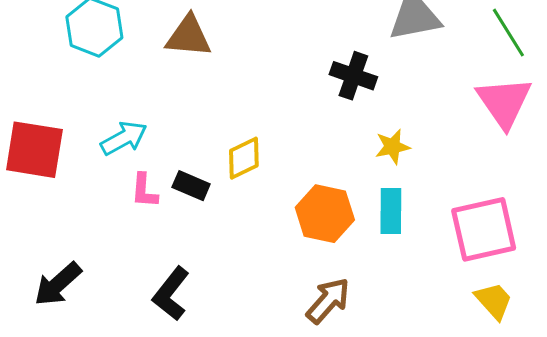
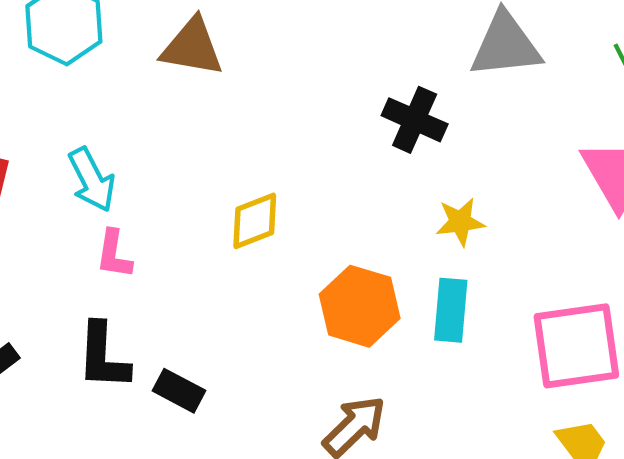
cyan arrow: (124, 138) -> (92, 180), turned 87
black rectangle: (191, 186) -> (179, 391), moved
black L-shape: (171, 294) -> (103, 356), moved, turned -40

